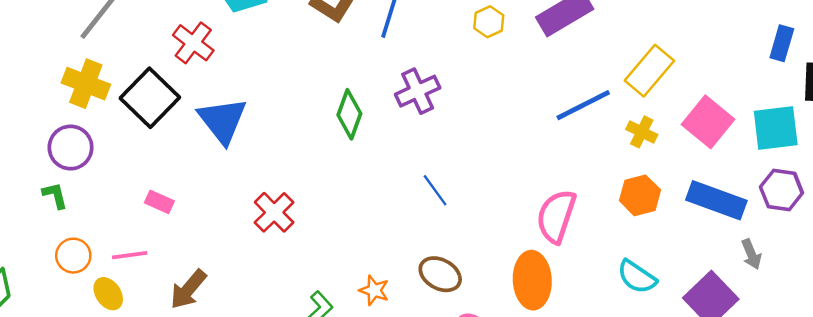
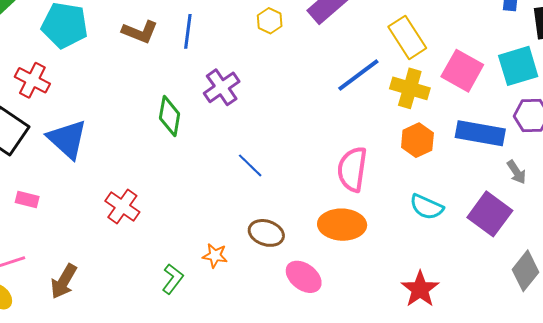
yellow rectangle: (649, 71) -> (407, 37), turned -63
yellow cross: (642, 132) -> (410, 88), size x1.5
pink rectangle: (159, 202) -> (27, 199), moved
orange ellipse: (532, 280) -> (342, 225), turned -75

